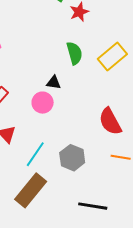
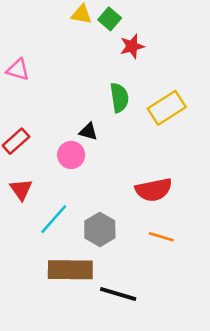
red semicircle: (110, 122) -> (154, 190), turned -80
brown rectangle: (31, 190) -> (70, 270), moved, turned 44

